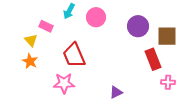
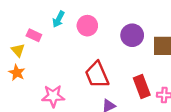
red trapezoid: (74, 55) -> (97, 75), moved
red rectangle: (153, 59) -> (142, 86), moved

